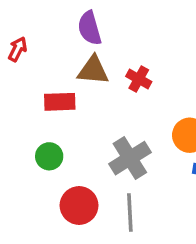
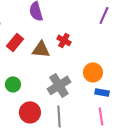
brown triangle: (93, 70) -> (41, 49), moved
red rectangle: (60, 102) -> (15, 42), moved, turned -48

